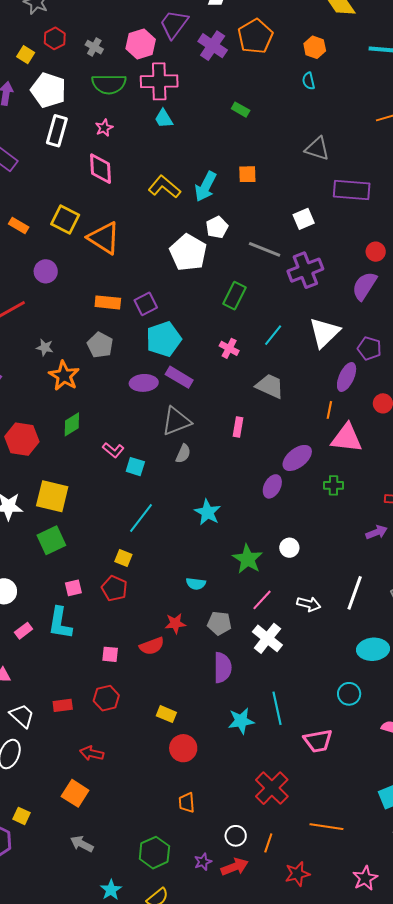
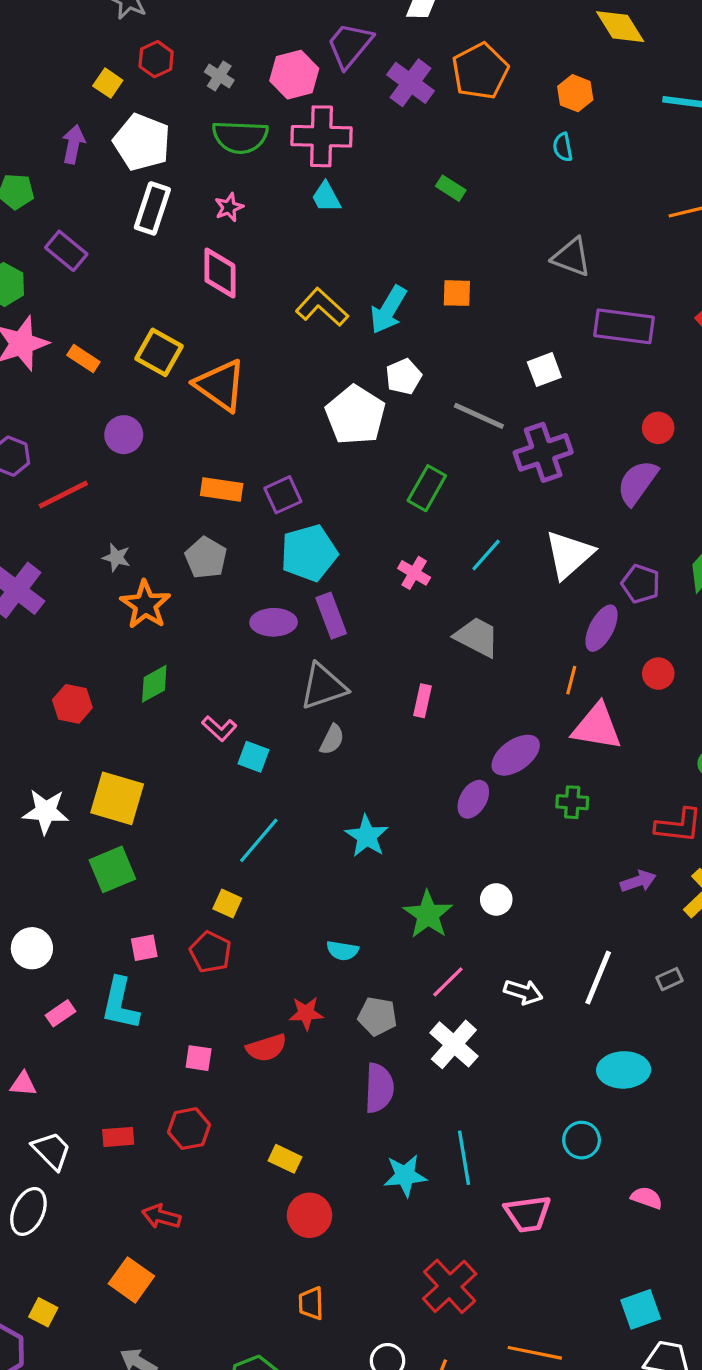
purple rectangle: (179, 377) -> (331, 616), turned 36
red hexagon: (22, 439) -> (72, 704), size x0.7

